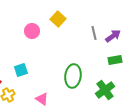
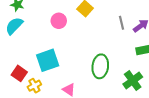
cyan square: (21, 70) -> (48, 60), size x1.6

